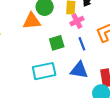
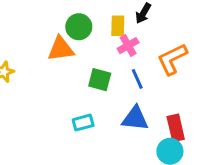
green square: (57, 43) -> (100, 80), turned 35
cyan rectangle: (44, 71) -> (83, 123), size x0.6

